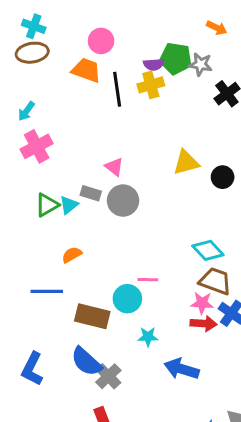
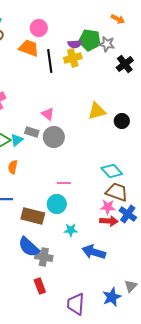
orange semicircle: (72, 255) -> (13, 167), moved, turned -48
pink line: (148, 280) -> (64, 183), moved
gray cross: (108, 376) -> (44, 257), turned -36

